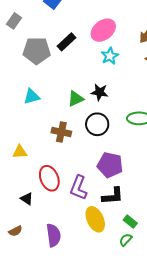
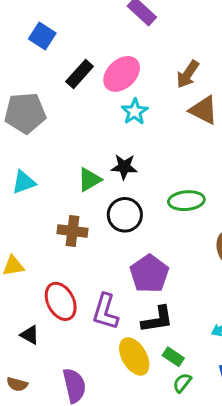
black rectangle: (66, 42) -> (80, 74), moved
purple pentagon: (110, 165) -> (149, 274), turned 30
green rectangle: (130, 222) -> (173, 357), moved
brown semicircle: (15, 231) -> (17, 384), turned 48

